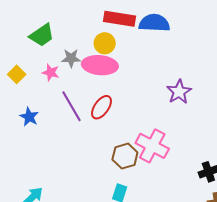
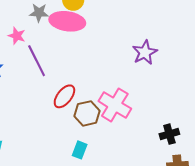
pink star: (51, 73) -> (17, 36), moved
red ellipse: (101, 107) -> (64, 96), moved

